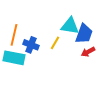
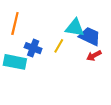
blue trapezoid: (84, 34) -> (90, 36), turned -85
orange line: (14, 35) -> (15, 23), moved

